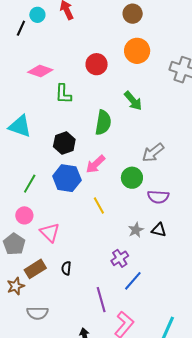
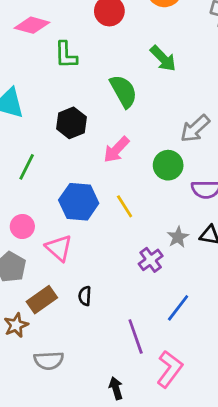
green semicircle: (103, 123) -> (124, 91), turned -35
blue hexagon: (67, 178) -> (79, 202), moved
green line: (30, 184) -> (27, 167), moved
purple cross: (120, 258) -> (151, 260), moved

